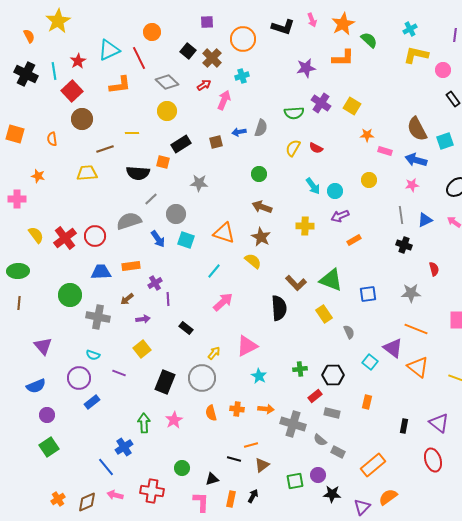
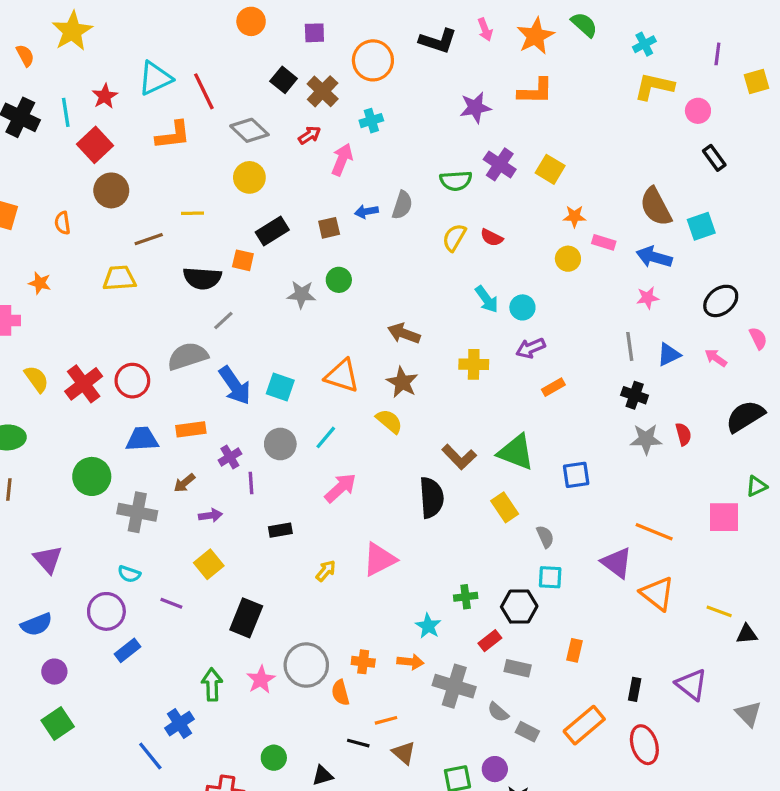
orange circle: (152, 32) -> (251, 21), moved
green semicircle: (369, 40) -> (584, 25), moved
green circle: (259, 174) -> (339, 280), moved
yellow circle: (369, 180) -> (568, 259), moved
gray circle: (176, 214) -> (280, 444), moved
blue arrow: (158, 239) -> (235, 385), size x1.4
gray star: (411, 293) -> (646, 439), moved
black rectangle: (186, 328) -> (280, 530), turned -48
cyan square: (370, 362) -> (550, 577), moved, turned -35
cyan star: (259, 376) -> (428, 626), moved
gray circle: (202, 378) -> (306, 665), moved
orange semicircle: (211, 413) -> (340, 693), moved
red ellipse: (433, 460) -> (644, 745), moved
brown triangle: (262, 465) -> (404, 753), turned -42
orange rectangle: (373, 465) -> (584, 725), moved

